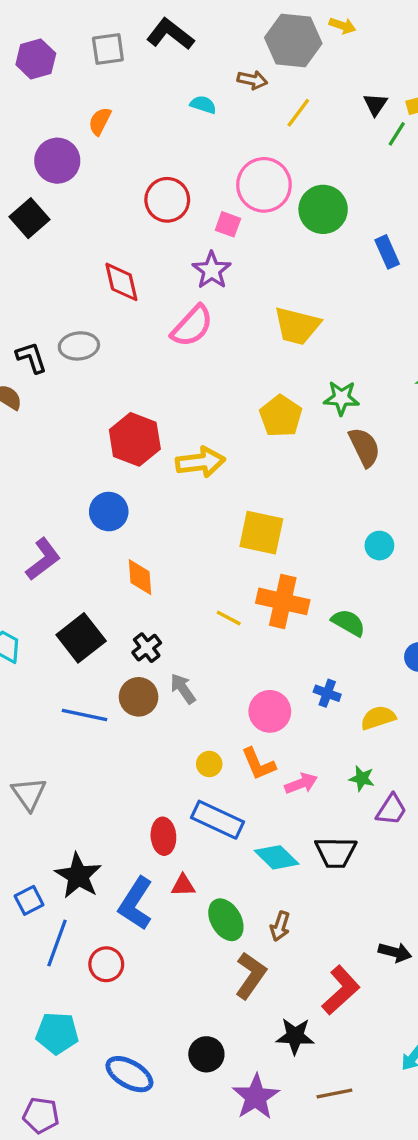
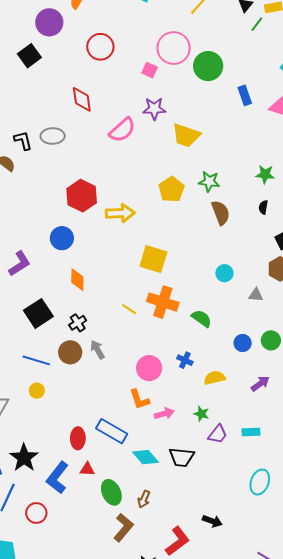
red circle: (167, 200) -> (100, 47), moved
purple star: (212, 270) -> (154, 109), moved, turned 30
yellow circle: (209, 764) -> (37, 391), moved

